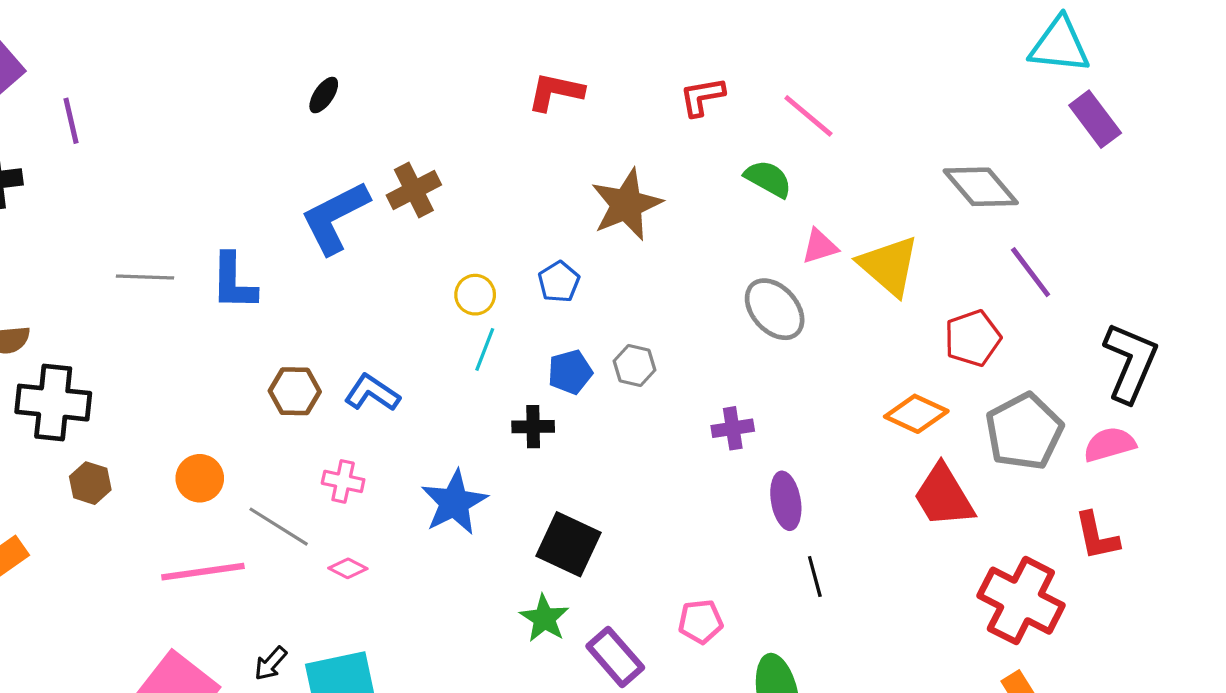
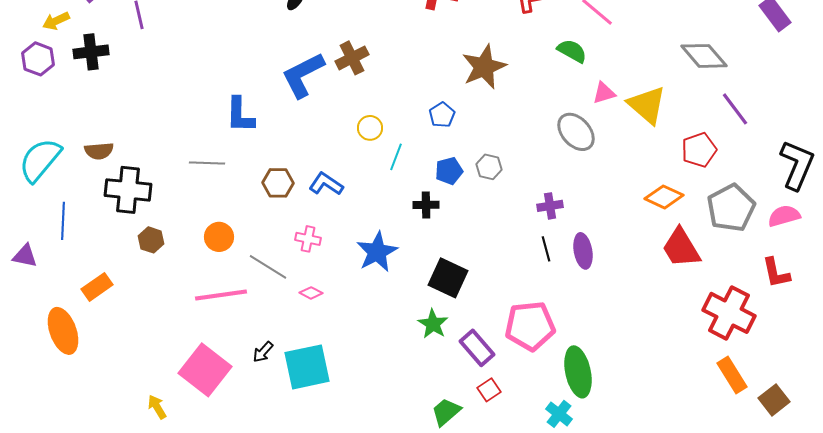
gray line: (145, 277) -> (207, 163), moved
yellow circle: (475, 295) -> (370, 128), moved
black line: (815, 576) -> (546, 249), moved
pink pentagon: (701, 622) -> (530, 326), size x1.8

